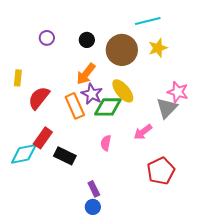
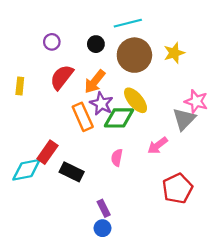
cyan line: (148, 21) -> (128, 23), moved
red semicircle: (39, 98) -> (62, 77), moved

